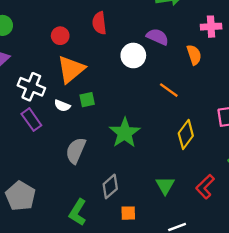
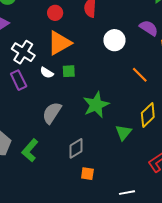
purple semicircle: (157, 37) -> (149, 28), moved
green triangle: (165, 185) -> (123, 132), moved
green L-shape: (78, 212) -> (30, 150), moved

